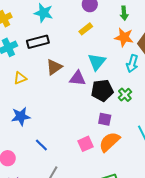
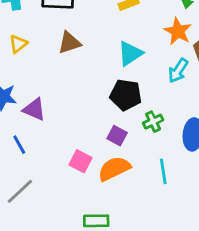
yellow triangle: (20, 78) -> (18, 44), turned -32
purple triangle: (78, 78) -> (34, 109), moved
green cross: (125, 95) -> (153, 122), moved
pink square: (86, 144) -> (81, 161), turned 35

